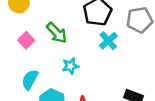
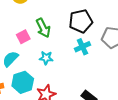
pink square: (26, 40) -> (23, 37), moved

